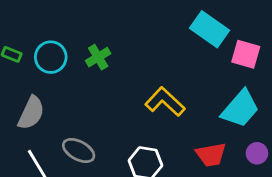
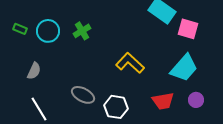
gray semicircle: (31, 113) -> (34, 71), size x0.7
gray ellipse: (79, 150) -> (83, 95), moved

